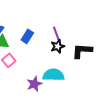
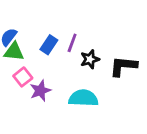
purple line: (56, 33) -> (72, 43), moved, turned 40
purple star: (34, 84) -> (40, 91), moved

